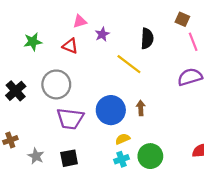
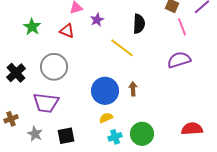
green star: (33, 42) -> (32, 27), turned -30
purple trapezoid: (70, 119) -> (46, 103), moved
yellow semicircle: (123, 139) -> (106, 118), moved

